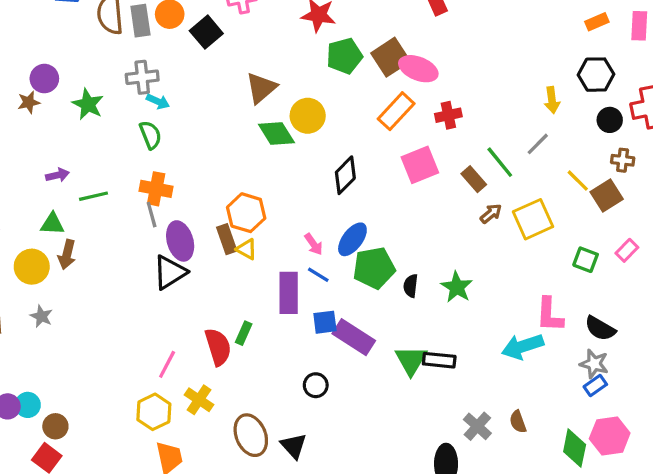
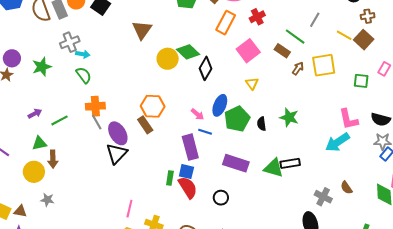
green star: (88, 104) -> (42, 67), turned -30
yellow circle: (308, 116) -> (168, 59), moved
green diamond: (276, 134) -> (188, 52), moved
yellow square: (533, 219) -> (324, 65), turned 30
yellow triangle: (247, 249) -> (252, 83), moved, turned 40
blue square: (325, 322) -> (186, 172), moved, turned 35
red semicircle: (218, 347) -> (188, 187), moved
green triangle: (411, 360) -> (273, 168), turned -30

